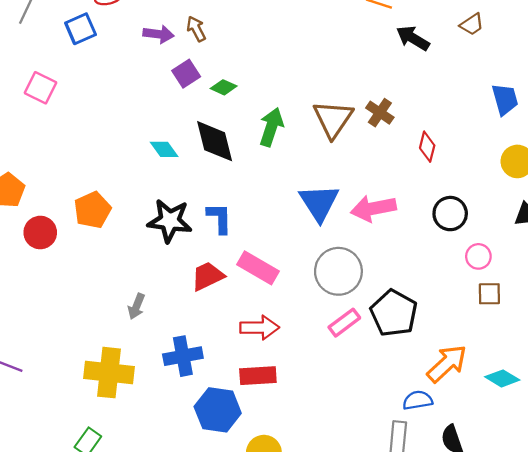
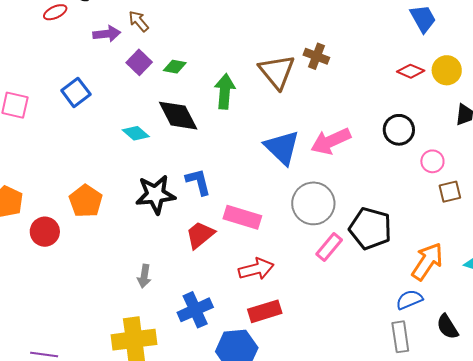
blue square: (81, 29) -> (76, 92), moved
red diamond: (427, 147) -> (411, 71), moved, turned -68

